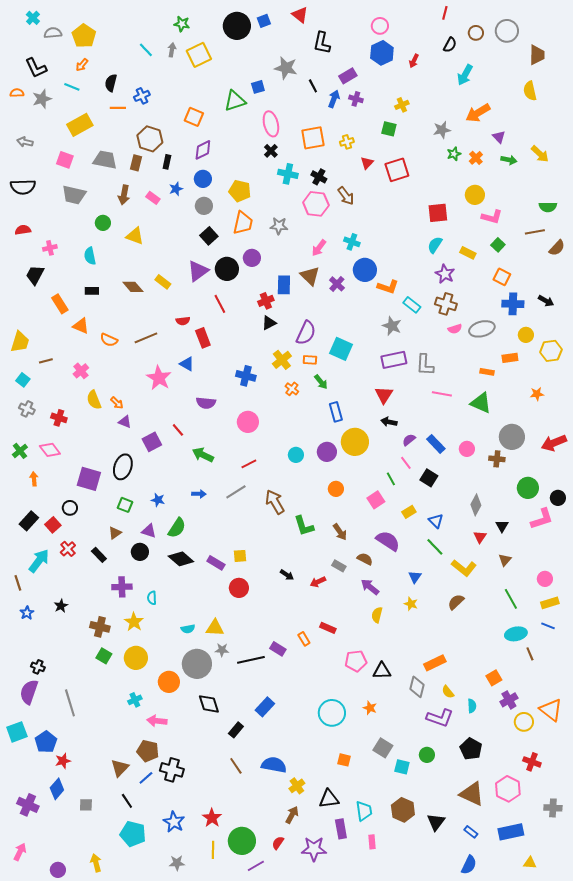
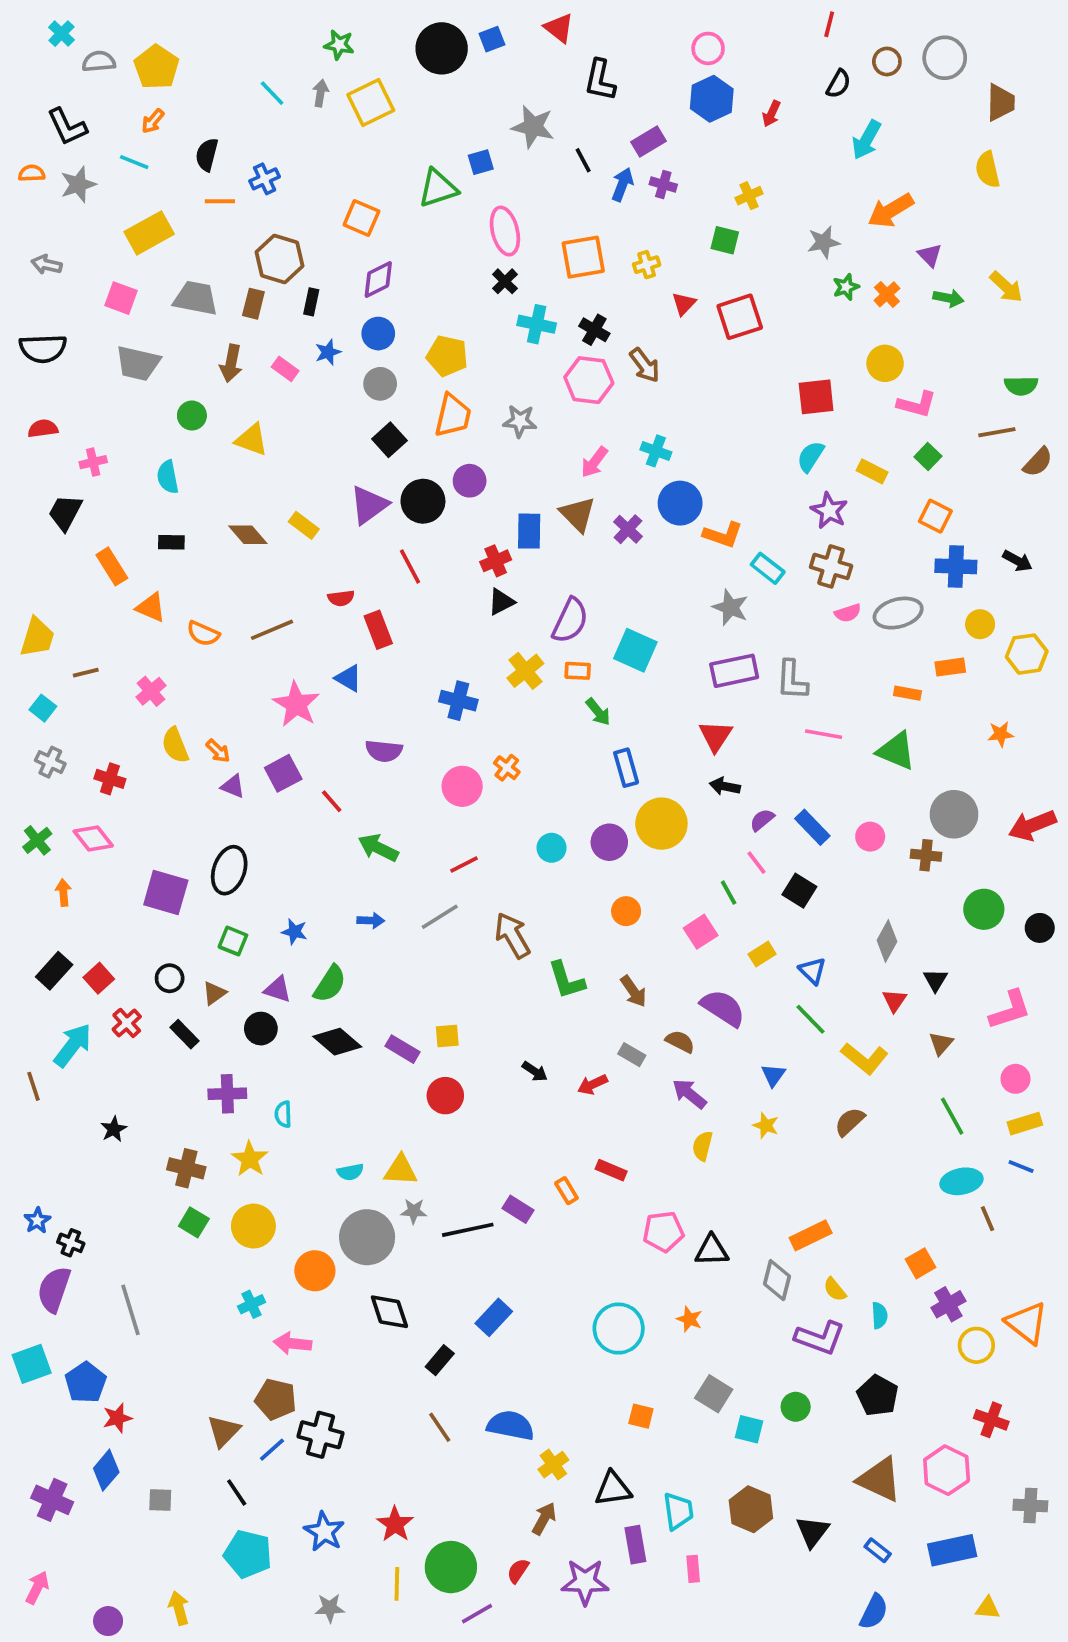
orange cross: (292, 389) -> (507, 768), moved
purple square: (152, 442) -> (283, 773), moved
black circle: (70, 508) -> (170, 978), moved
pink L-shape: (542, 519) -> (1010, 1010), moved
blue star: (27, 613) -> (37, 1220), moved

